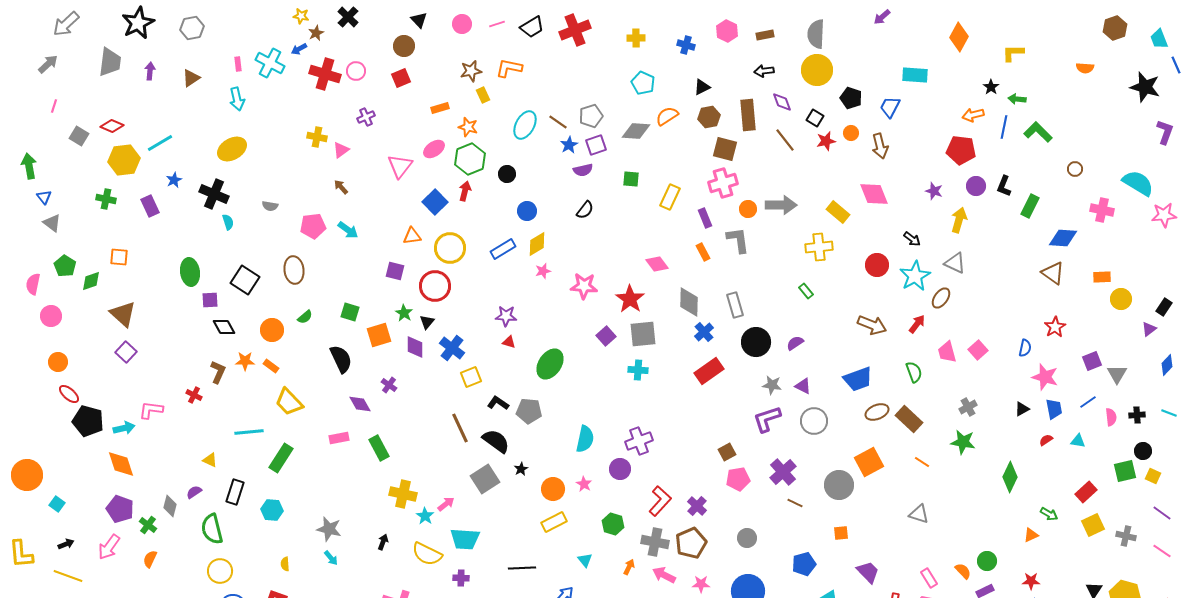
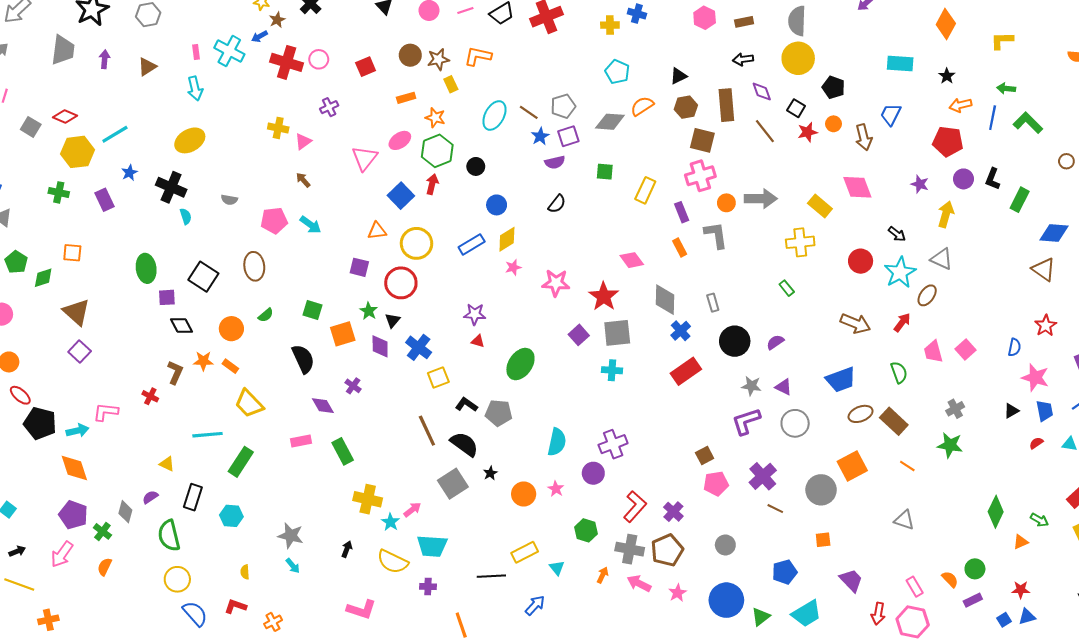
blue cross: (686, 45) -> (637, 14), moved
brown circle: (404, 46) -> (410, 55), moved
black star: (991, 87) -> (947, 76), moved
blue trapezoid: (890, 107) -> (891, 114), moved
gray rectangle: (735, 305) -> (713, 303), size x0.7
green diamond: (1010, 477) -> (996, 512), moved
yellow rectangle: (554, 522) -> (525, 552), moved
pink star: (701, 584) -> (678, 593), turned -30

